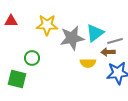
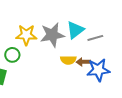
yellow star: (47, 25) -> (26, 35), moved
brown arrow: (108, 52) -> (83, 62), moved

